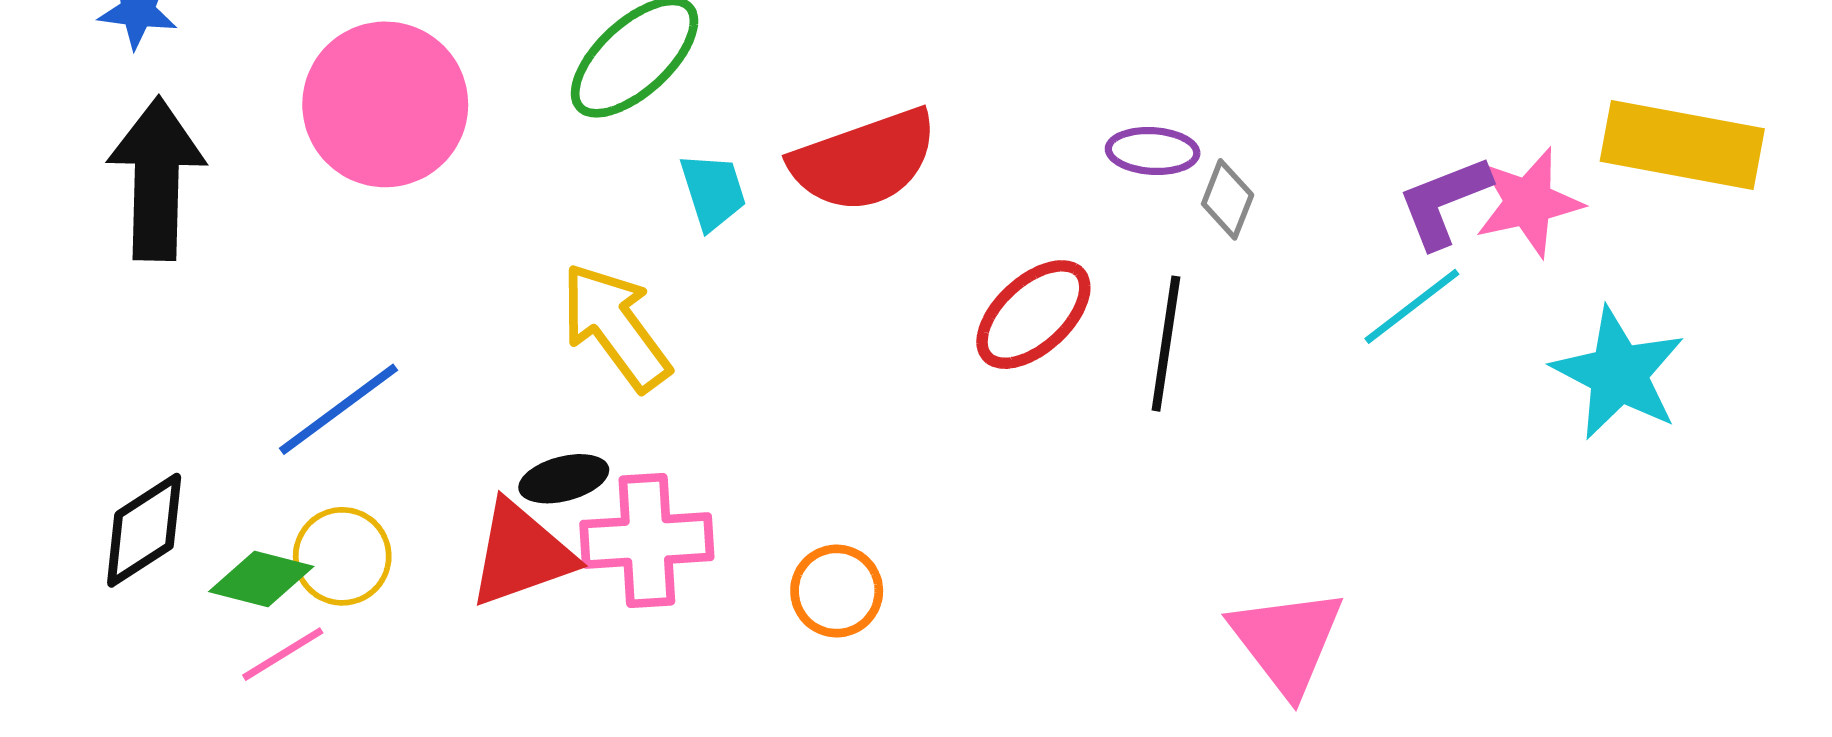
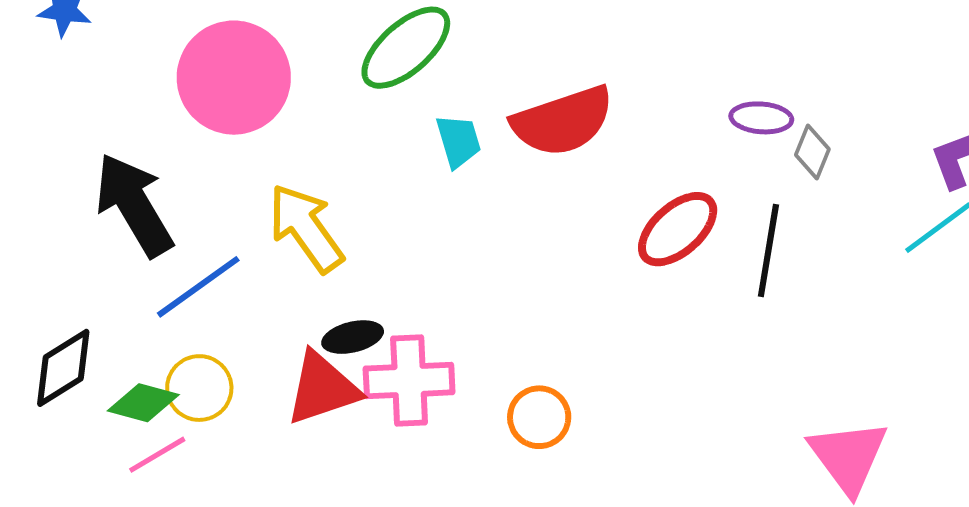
black arrow: (157, 179) -> (134, 205), moved, turned -33
yellow arrow: (615, 327) -> (306, 228), moved

